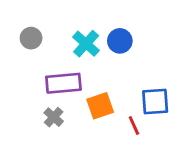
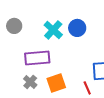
orange square: (100, 106) -> (56, 83), moved

